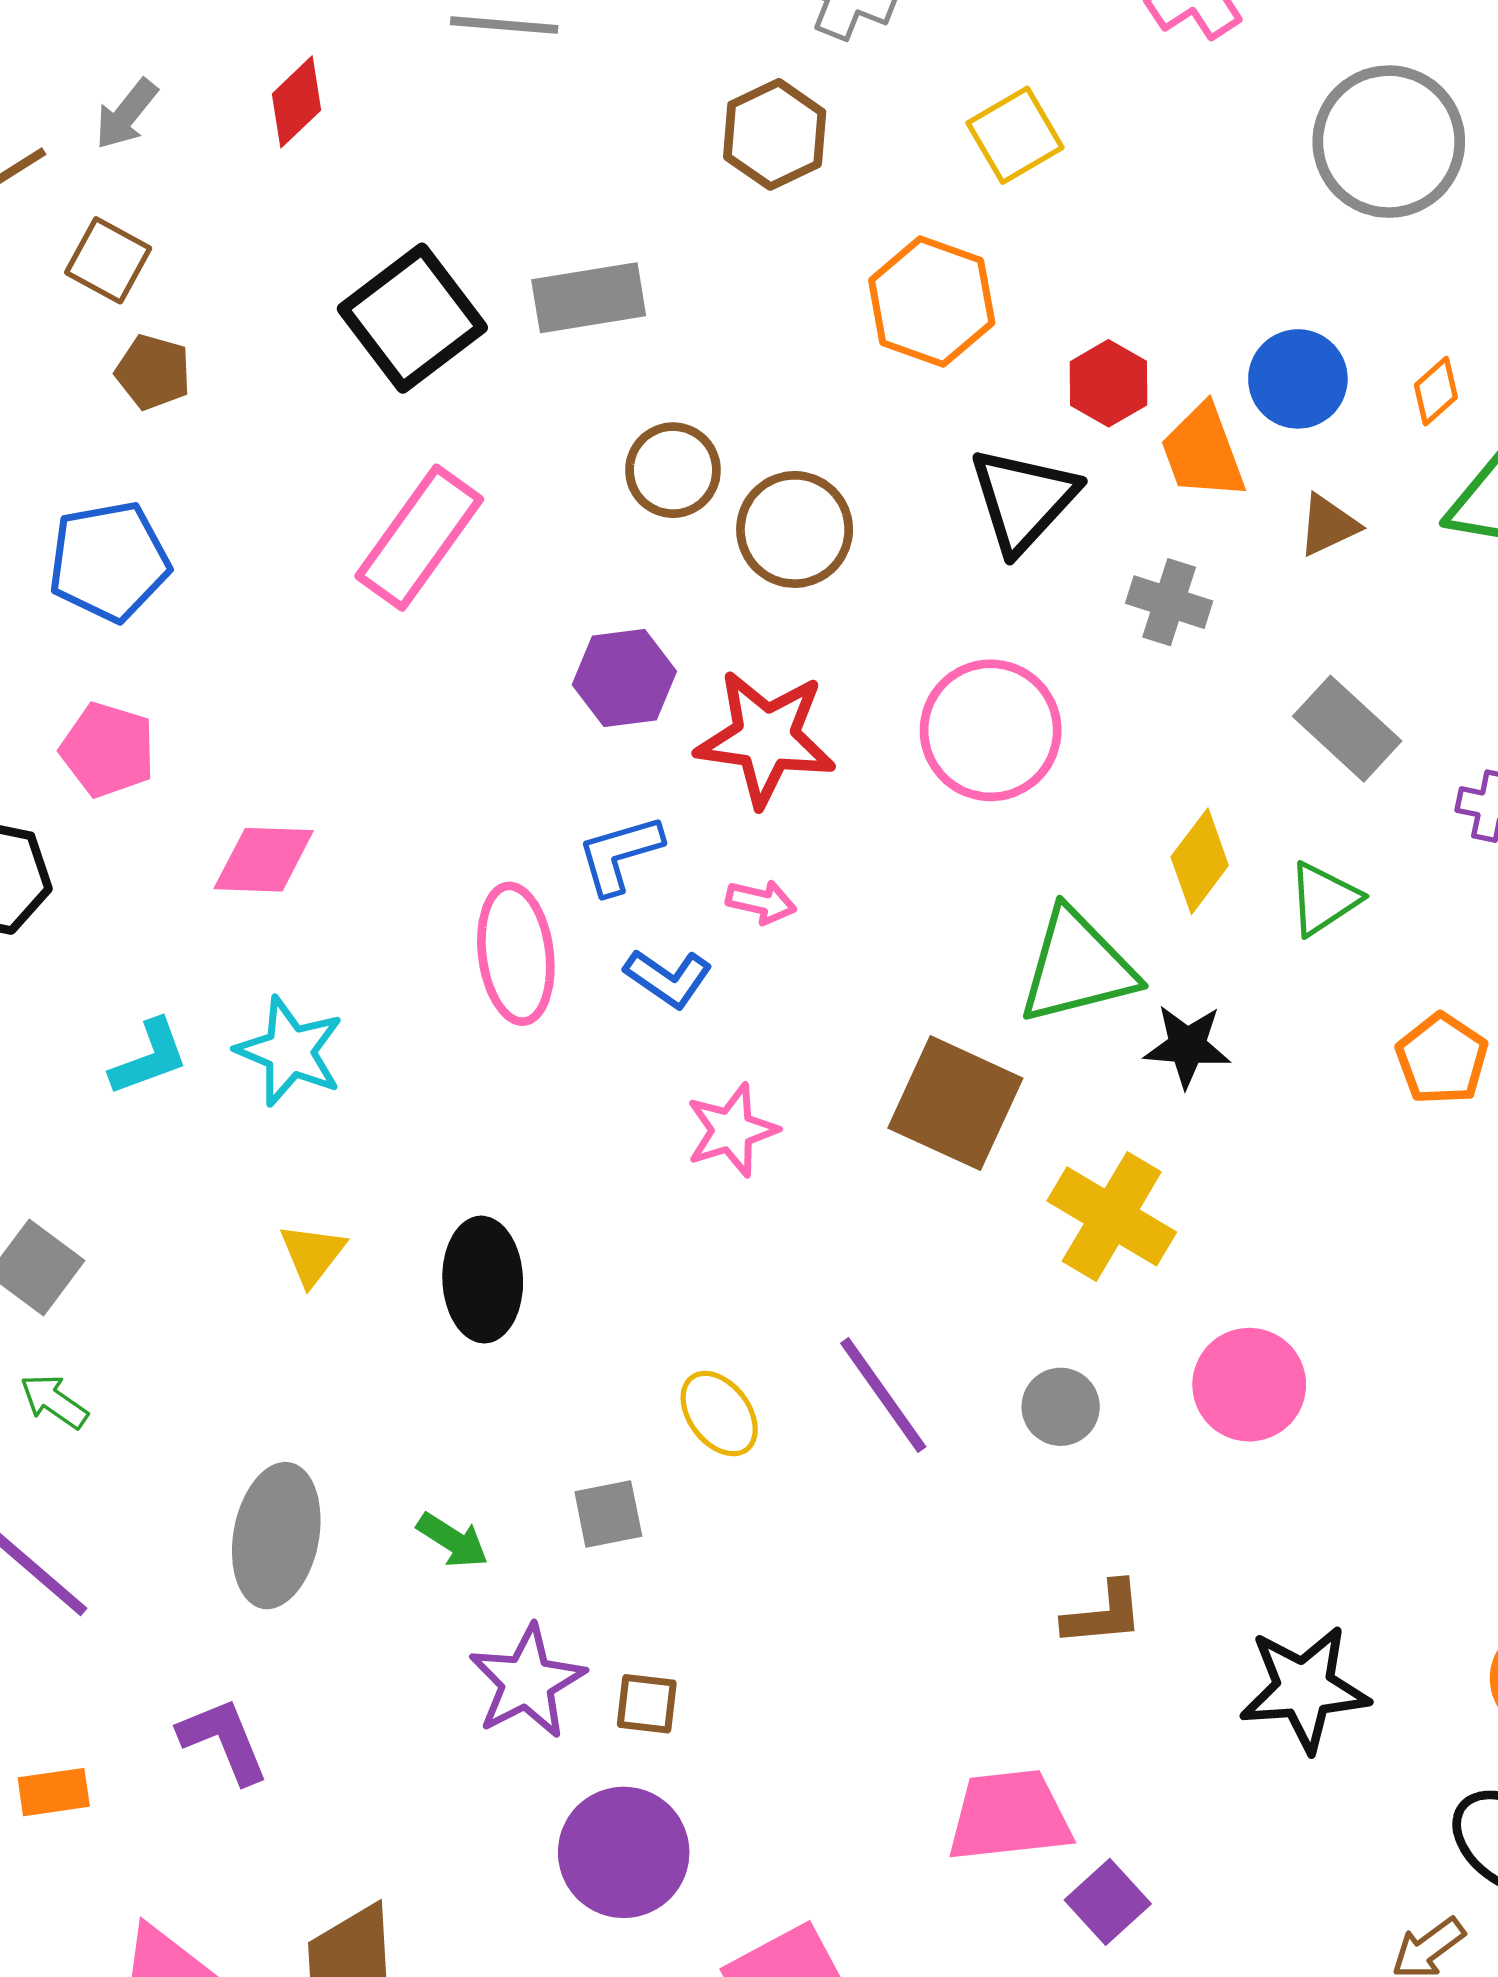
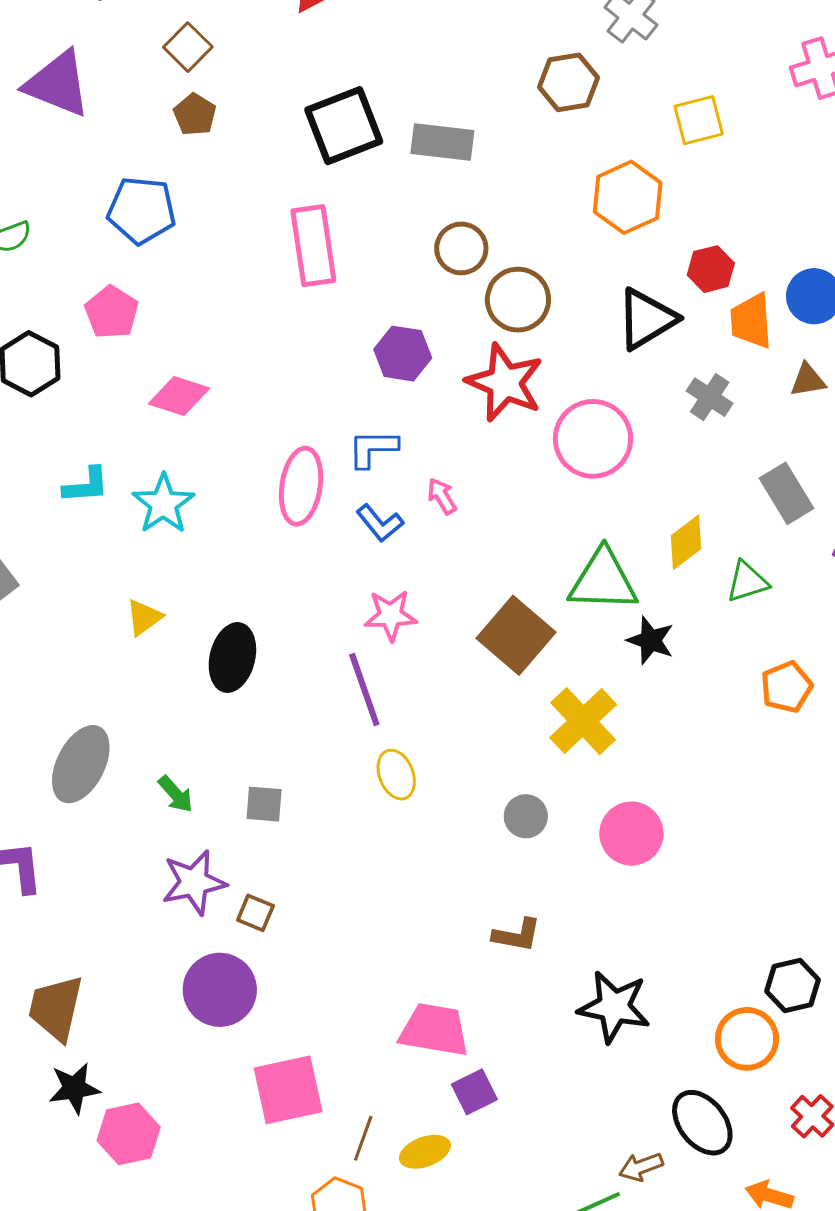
pink rectangle: (419, 538) -> (313, 246), turned -60
red star: (766, 738) -> (505, 383), moved
pink arrow: (761, 902) -> (442, 496), turned -150
purple line: (883, 1395) -> (364, 689), moved
yellow ellipse: (719, 1414) -> (396, 775), moved

